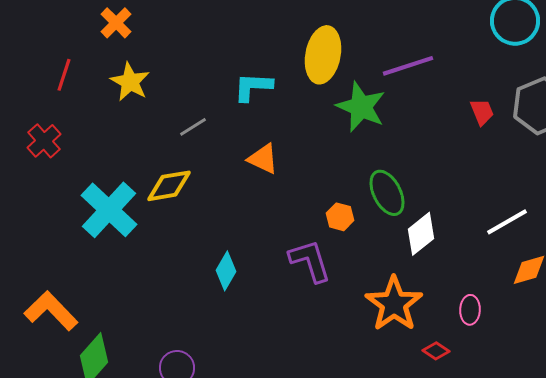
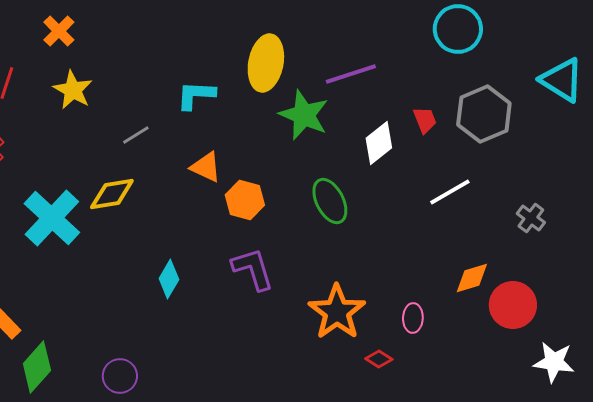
orange hexagon: (340, 217) -> (245, 200), moved, size x1.4
white line: (507, 222) -> (450, 192), moved
white diamond: (421, 234) -> (379, 143), moved

